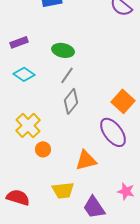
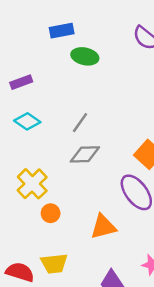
green ellipse: (63, 50) -> (85, 56), moved
gray diamond: (71, 101) -> (85, 154), turned 50
yellow trapezoid: (63, 190) -> (54, 263), moved

